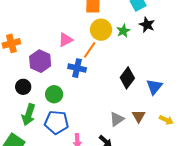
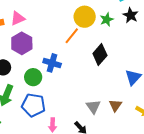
pink triangle: (66, 40) -> (18, 18), moved
blue cross: (77, 68) -> (52, 63), moved
black diamond: (127, 78) -> (100, 55), moved
gray triangle: (117, 119) -> (93, 107), turned -35

